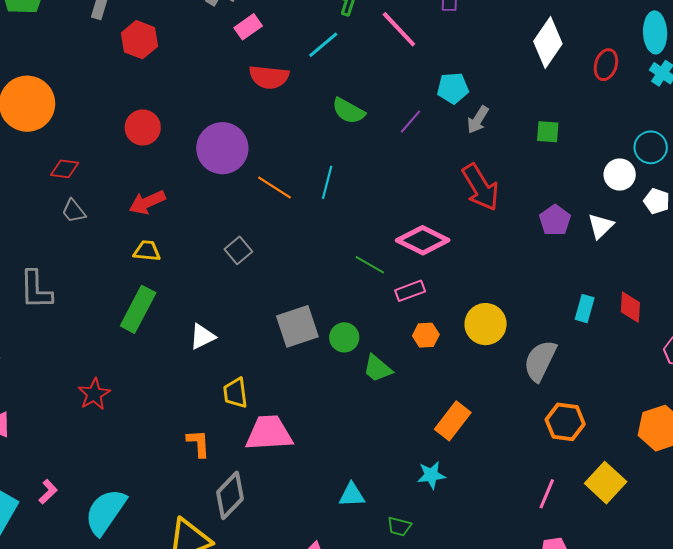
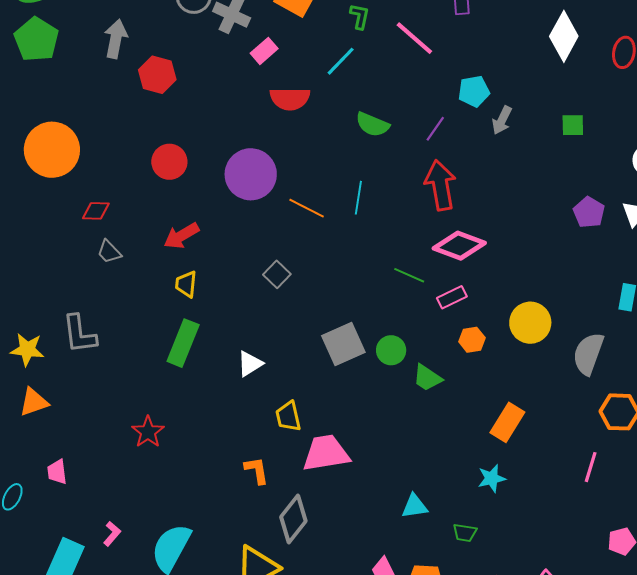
red arrow: (480, 187) -> (440, 185), moved, turned -153
yellow trapezoid: (147, 251) -> (186, 284), turned -84
pink line: (547, 494) -> (591, 467), moved

